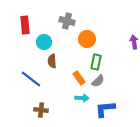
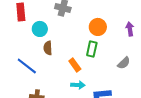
orange circle: (87, 39) -> (98, 27), moved
gray semicircle: (98, 81) -> (124, 63), moved

